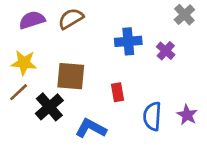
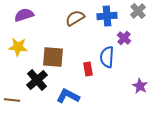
brown semicircle: (71, 19) -> (75, 18), moved
blue cross: (128, 41) -> (107, 16), moved
brown line: (19, 92) -> (12, 100), moved, turned 49
blue semicircle: (152, 116) -> (107, 57), moved

